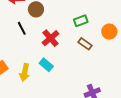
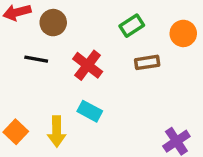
black line: (22, 28) -> (36, 59), turned -40
brown rectangle: (85, 44) -> (147, 62), turned -32

